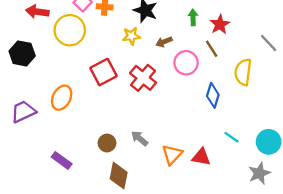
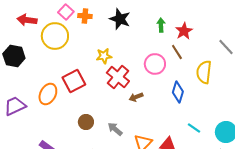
yellow star: (131, 36) -> (104, 56), moved
brown arrow: (164, 42) -> (136, 97), moved
red square: (103, 72) -> (74, 81), moved
brown circle: (107, 143) -> (86, 122), moved

